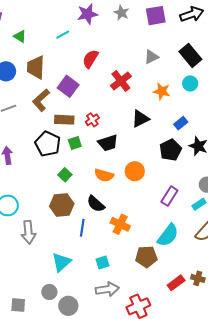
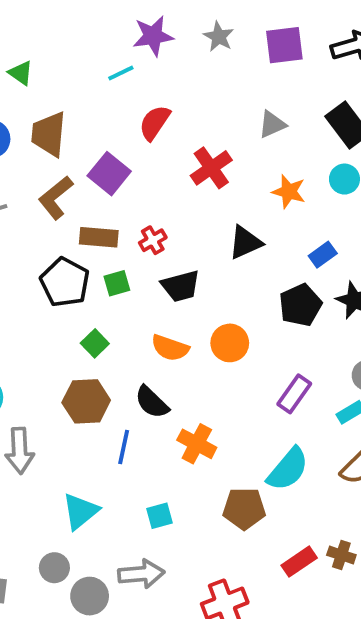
cyan line: (63, 35) -> (121, 73), moved
gray arrow: (107, 289) -> (141, 574), moved

